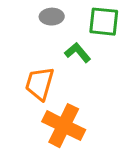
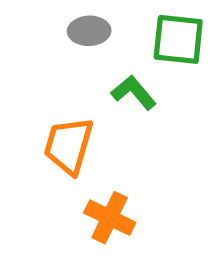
orange cross: (64, 126) -> (110, 218), size x0.7

